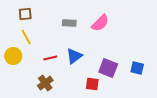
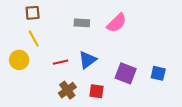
brown cross: (45, 83) -> (67, 90), moved
red square: (92, 84) -> (96, 91), moved

